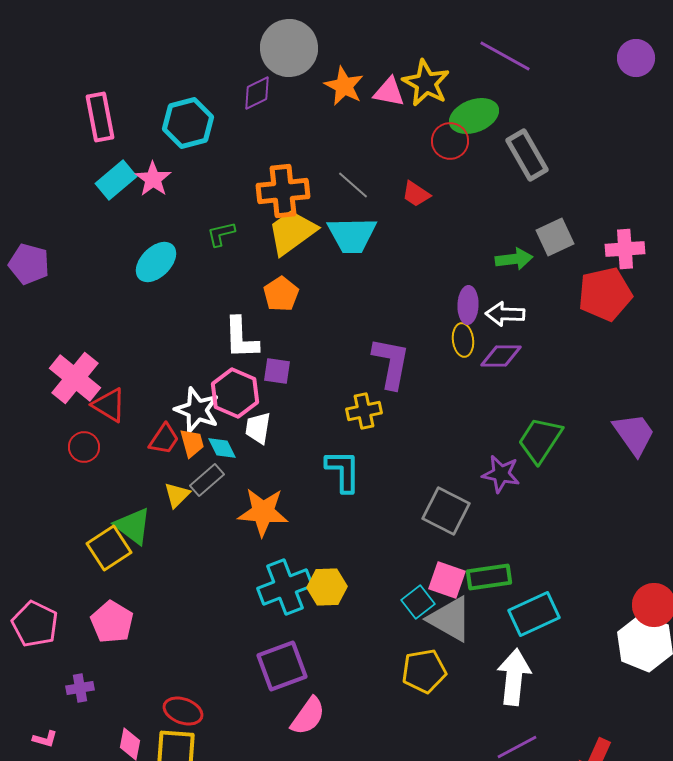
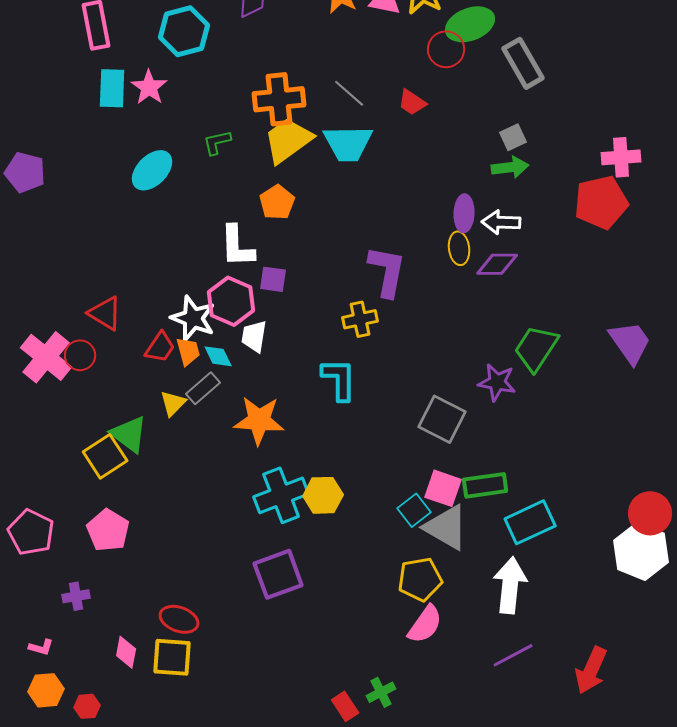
cyan rectangle: (116, 180) -> (112, 88), turned -48
gray square: (555, 237) -> (513, 137), moved, size x0.7
pink cross: (75, 378) -> (46, 357), moved
pink semicircle: (308, 716) -> (425, 624), moved

